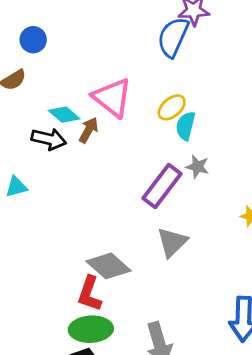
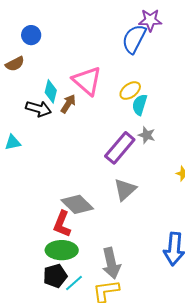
cyan diamond: (64, 115) -> (51, 91), turned 60

